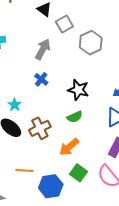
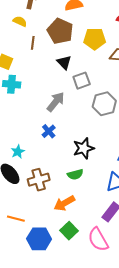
black star: (78, 90) -> (84, 148), turned 30

